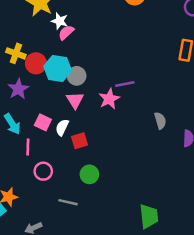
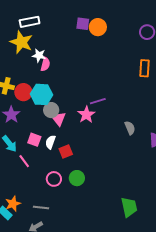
pink semicircle: (66, 32) -> (45, 64), turned 152
gray circle: (77, 76) -> (51, 110), moved
pink line: (28, 147) -> (24, 161), turned -32
pink circle: (43, 171) -> (54, 179), moved
gray line: (68, 202) -> (41, 208), moved

